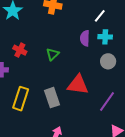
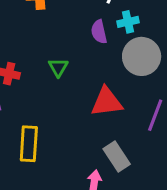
gray circle: (108, 61) -> (142, 56), size x1.6
gray rectangle: (52, 98) -> (117, 157), moved

